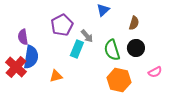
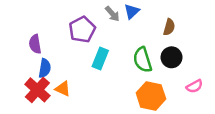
gray arrow: (87, 36) -> (112, 14), moved
blue semicircle: (31, 57) -> (45, 68), size x0.7
red cross: (16, 67) -> (37, 90), moved
orange triangle: (56, 76) -> (63, 89), moved, turned 40

